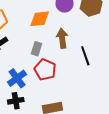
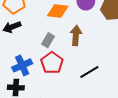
black line: (85, 56) -> (89, 72), moved, turned 66

